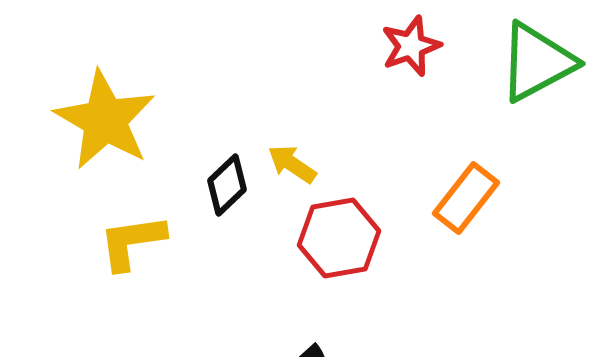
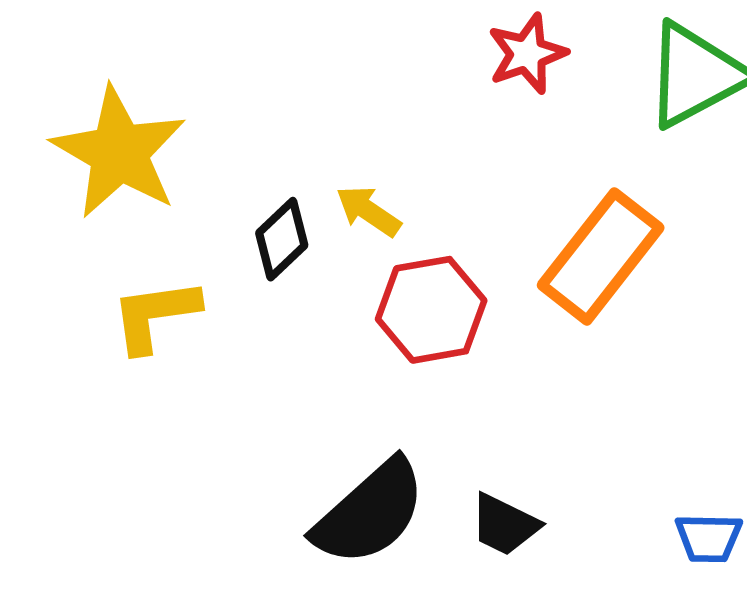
orange rectangle: (466, 198) -> (601, 256), size x1.4

